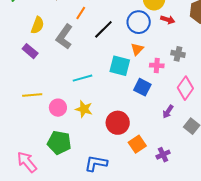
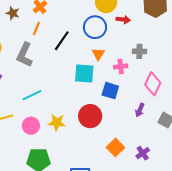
cyan line: (83, 78) -> (32, 95), moved
red circle: (118, 123) -> (90, 116), moved

